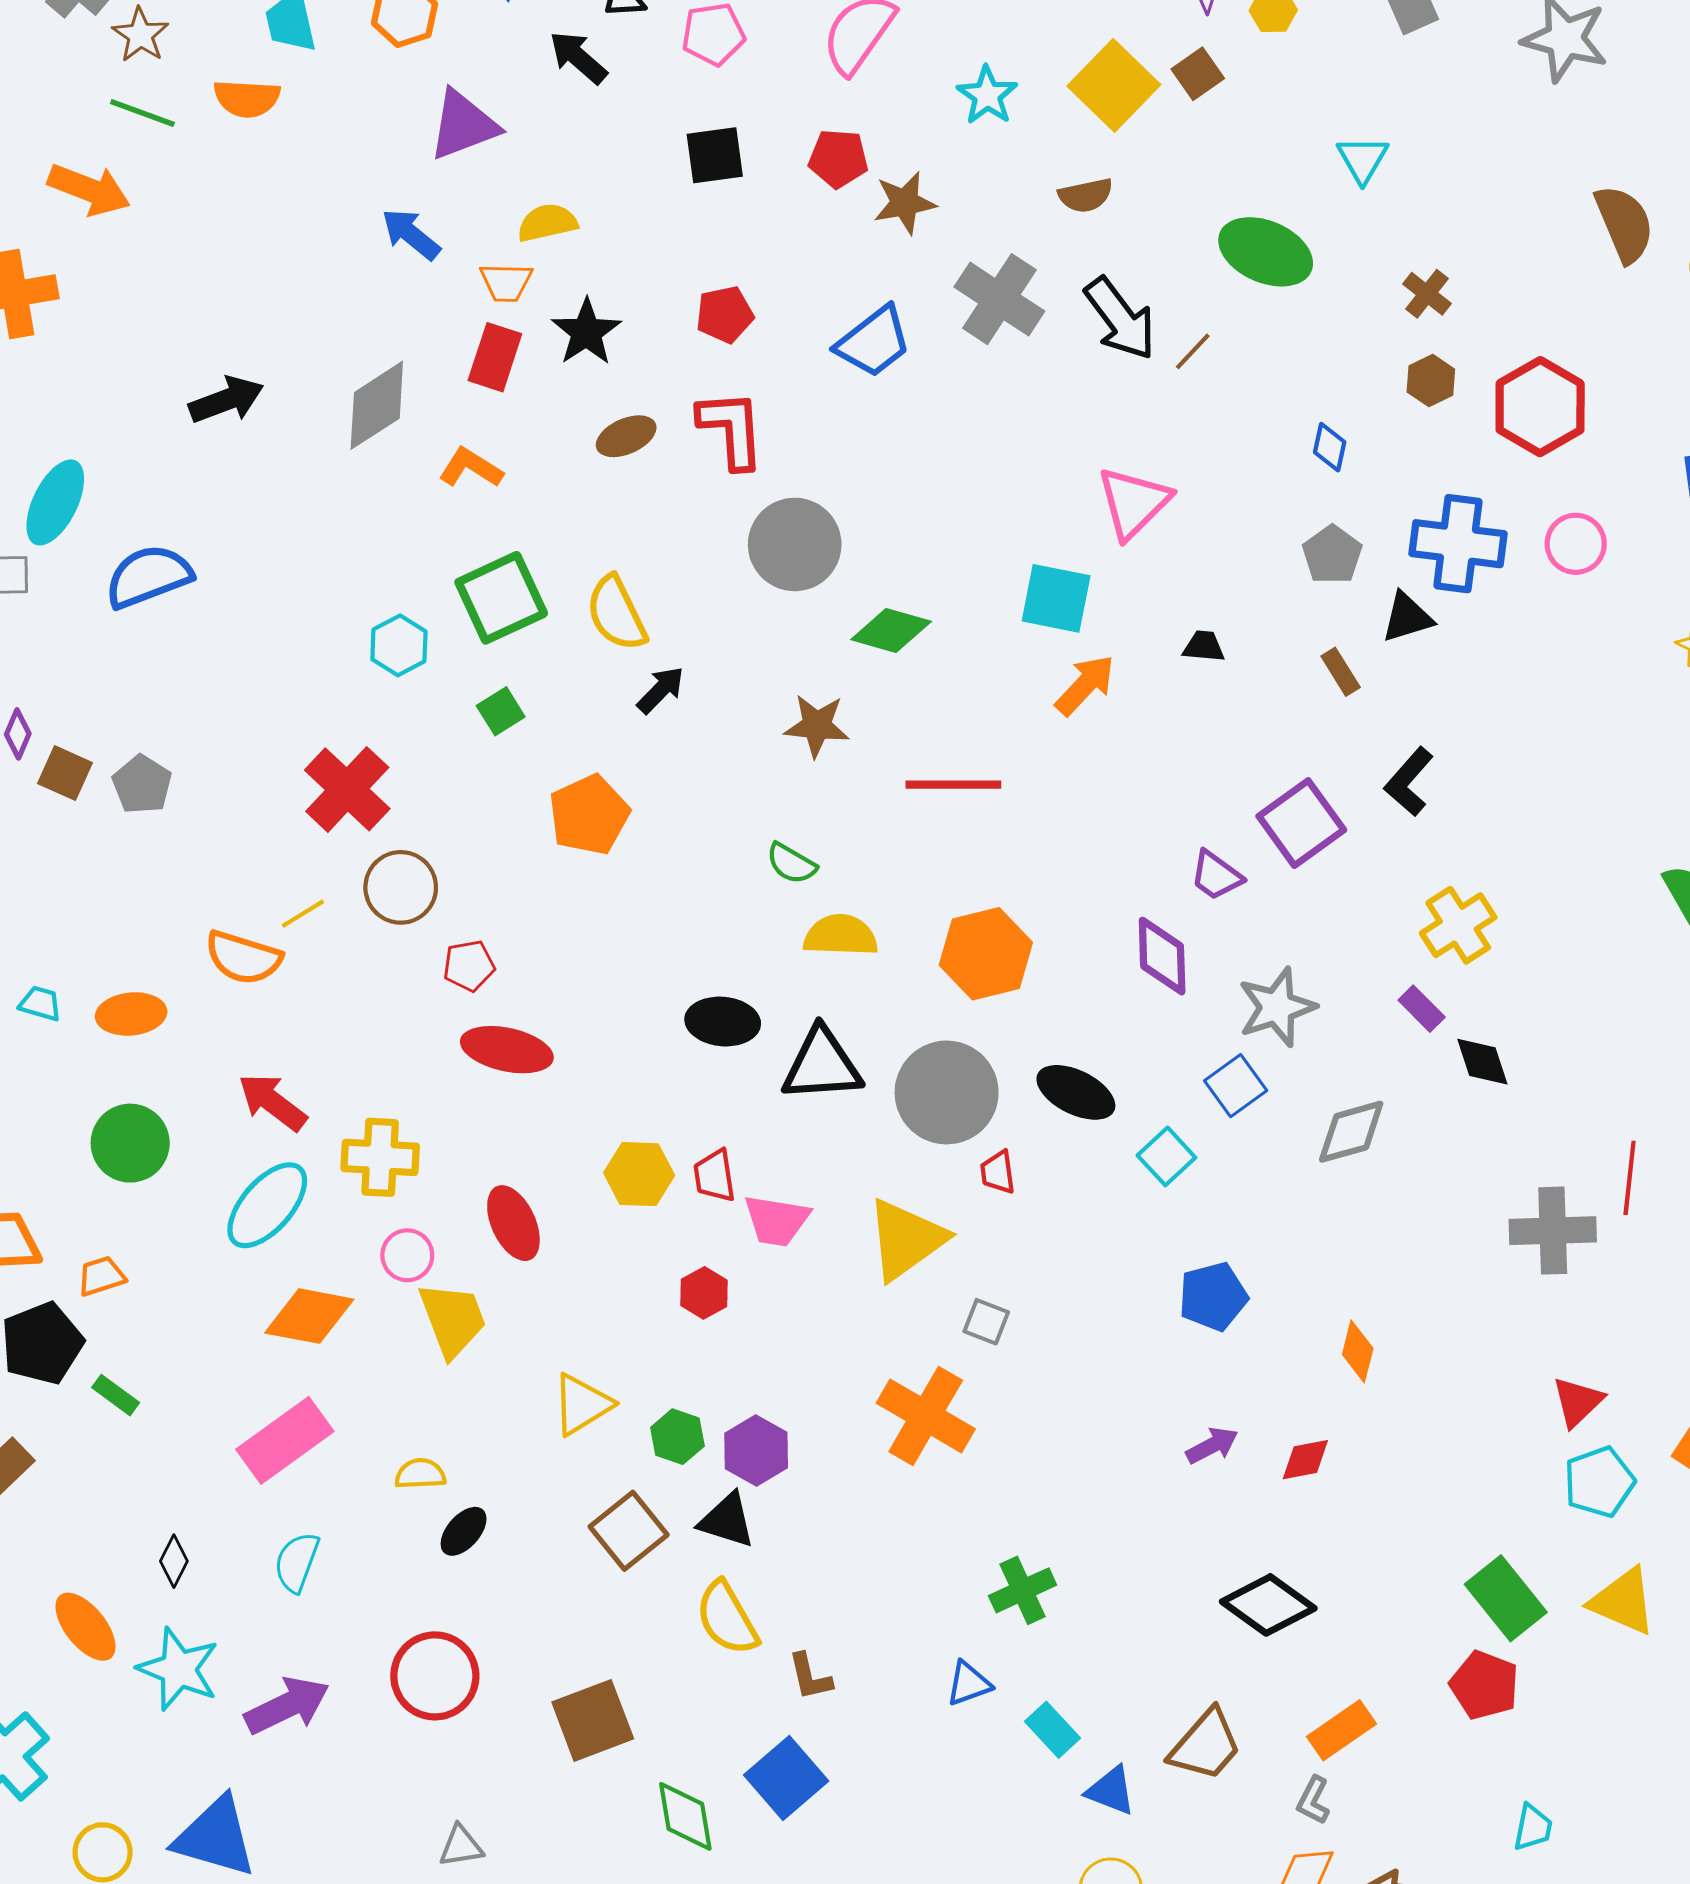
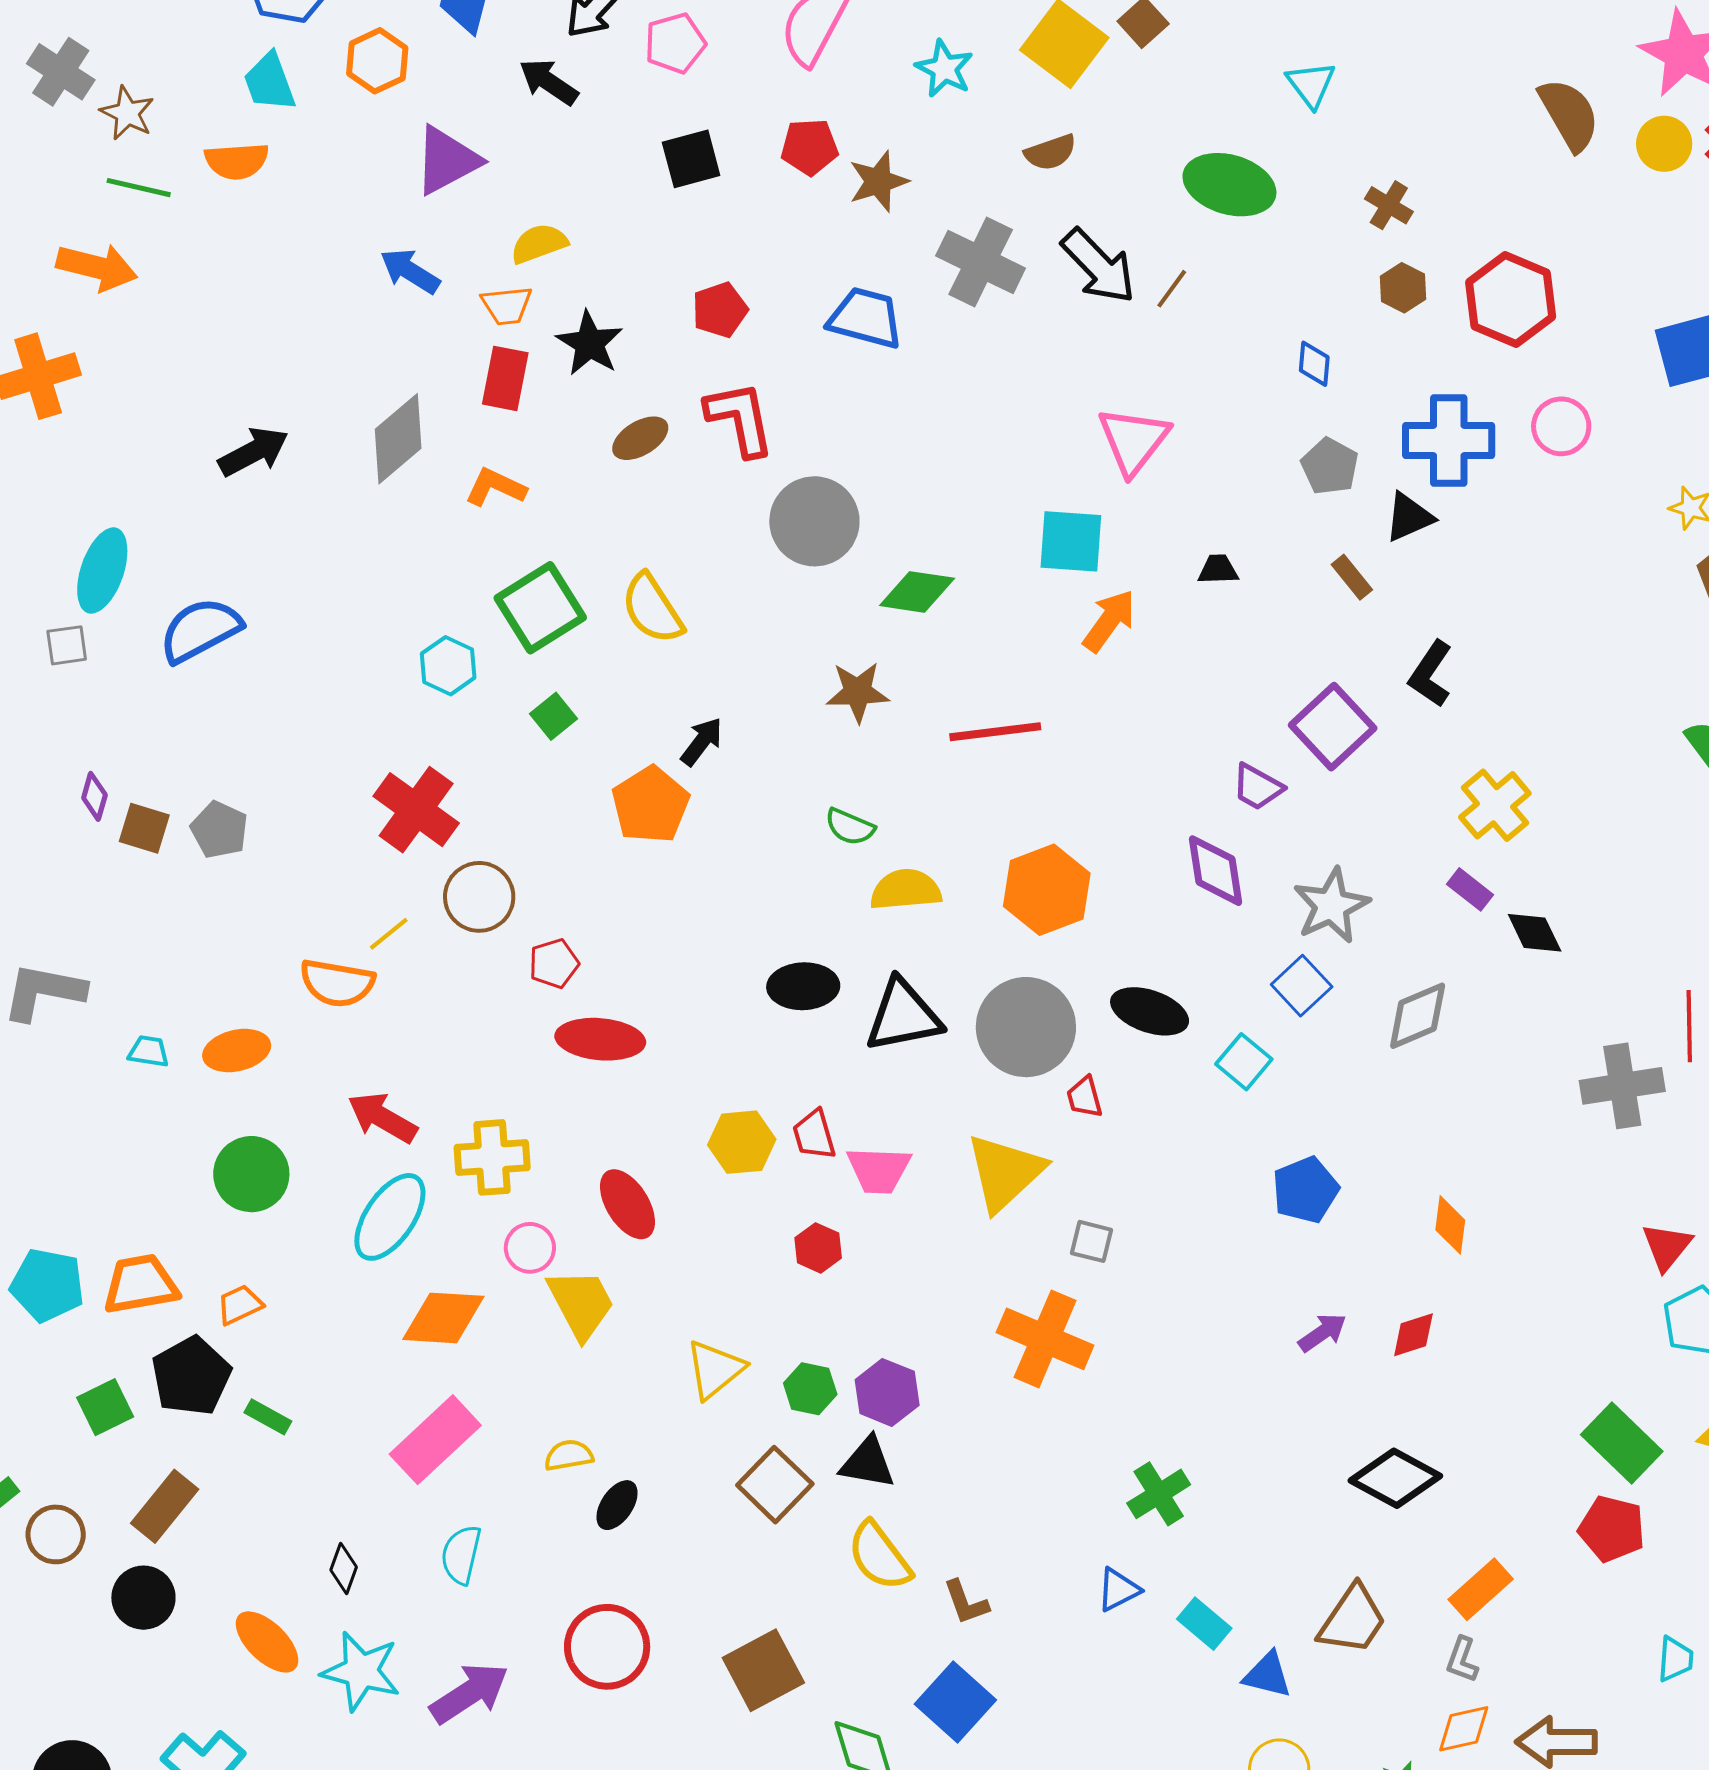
blue trapezoid: (874, 342) -> (866, 318), turned -120
black arrow: (661, 690) -> (702, 742), moved

